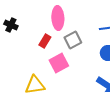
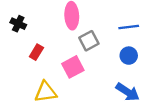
red rectangle: (45, 41) -> (36, 52), moved

